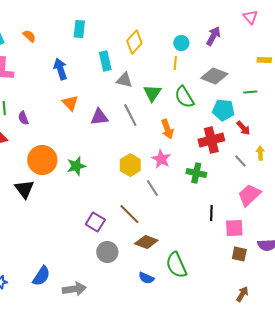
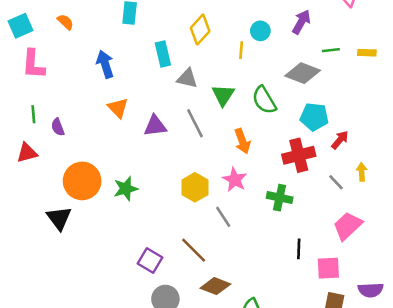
yellow line: (175, 63) -> (241, 50), moved
green line: (250, 92) -> (331, 50), moved
red arrow: (243, 128) -> (340, 140), turned -98

